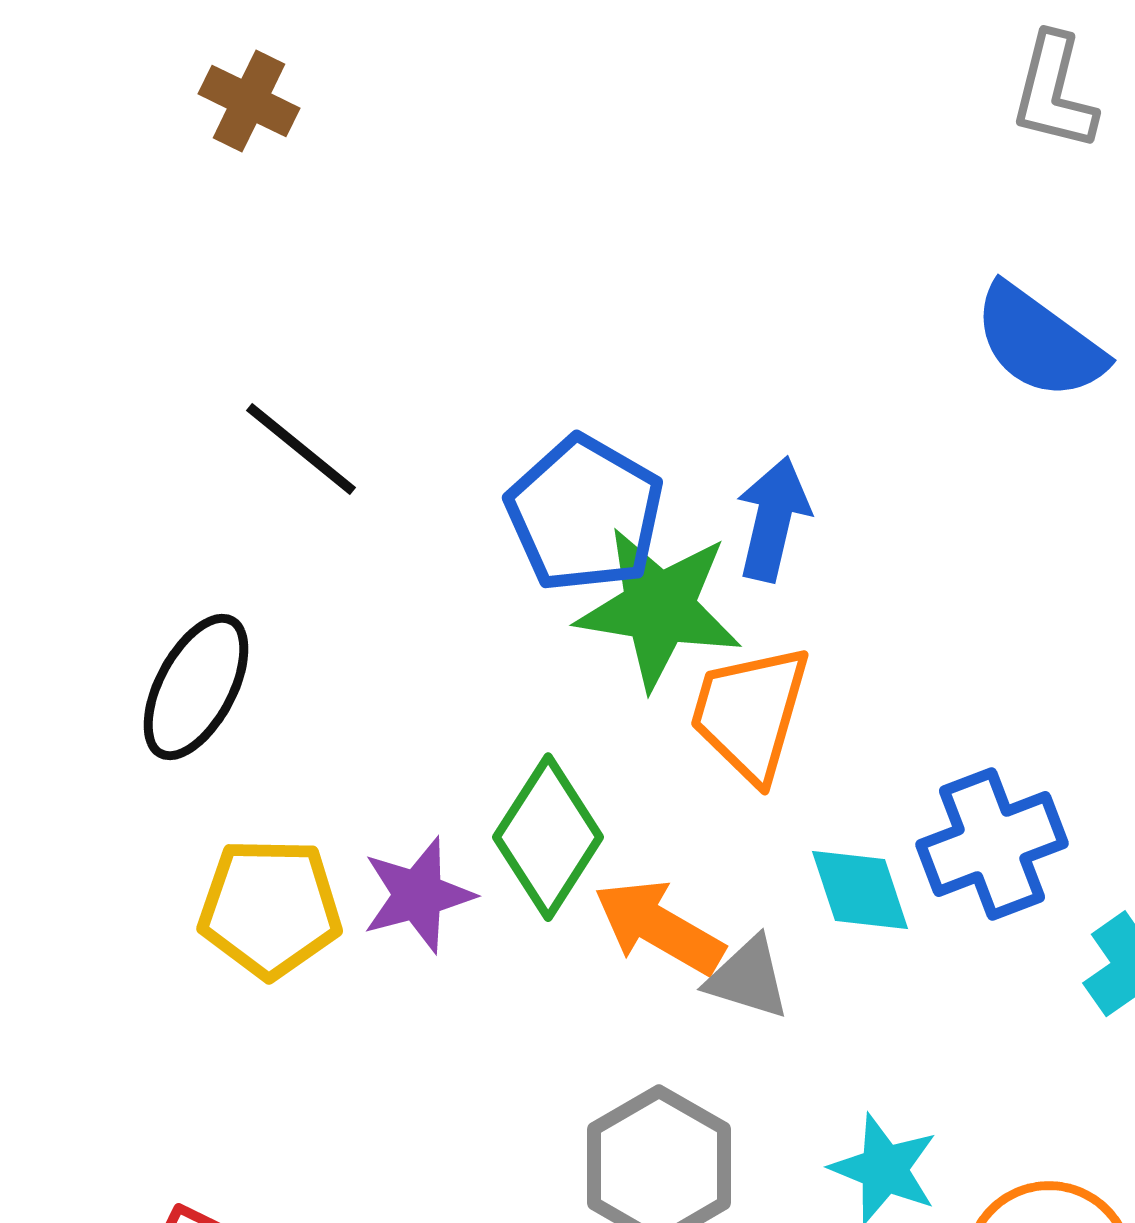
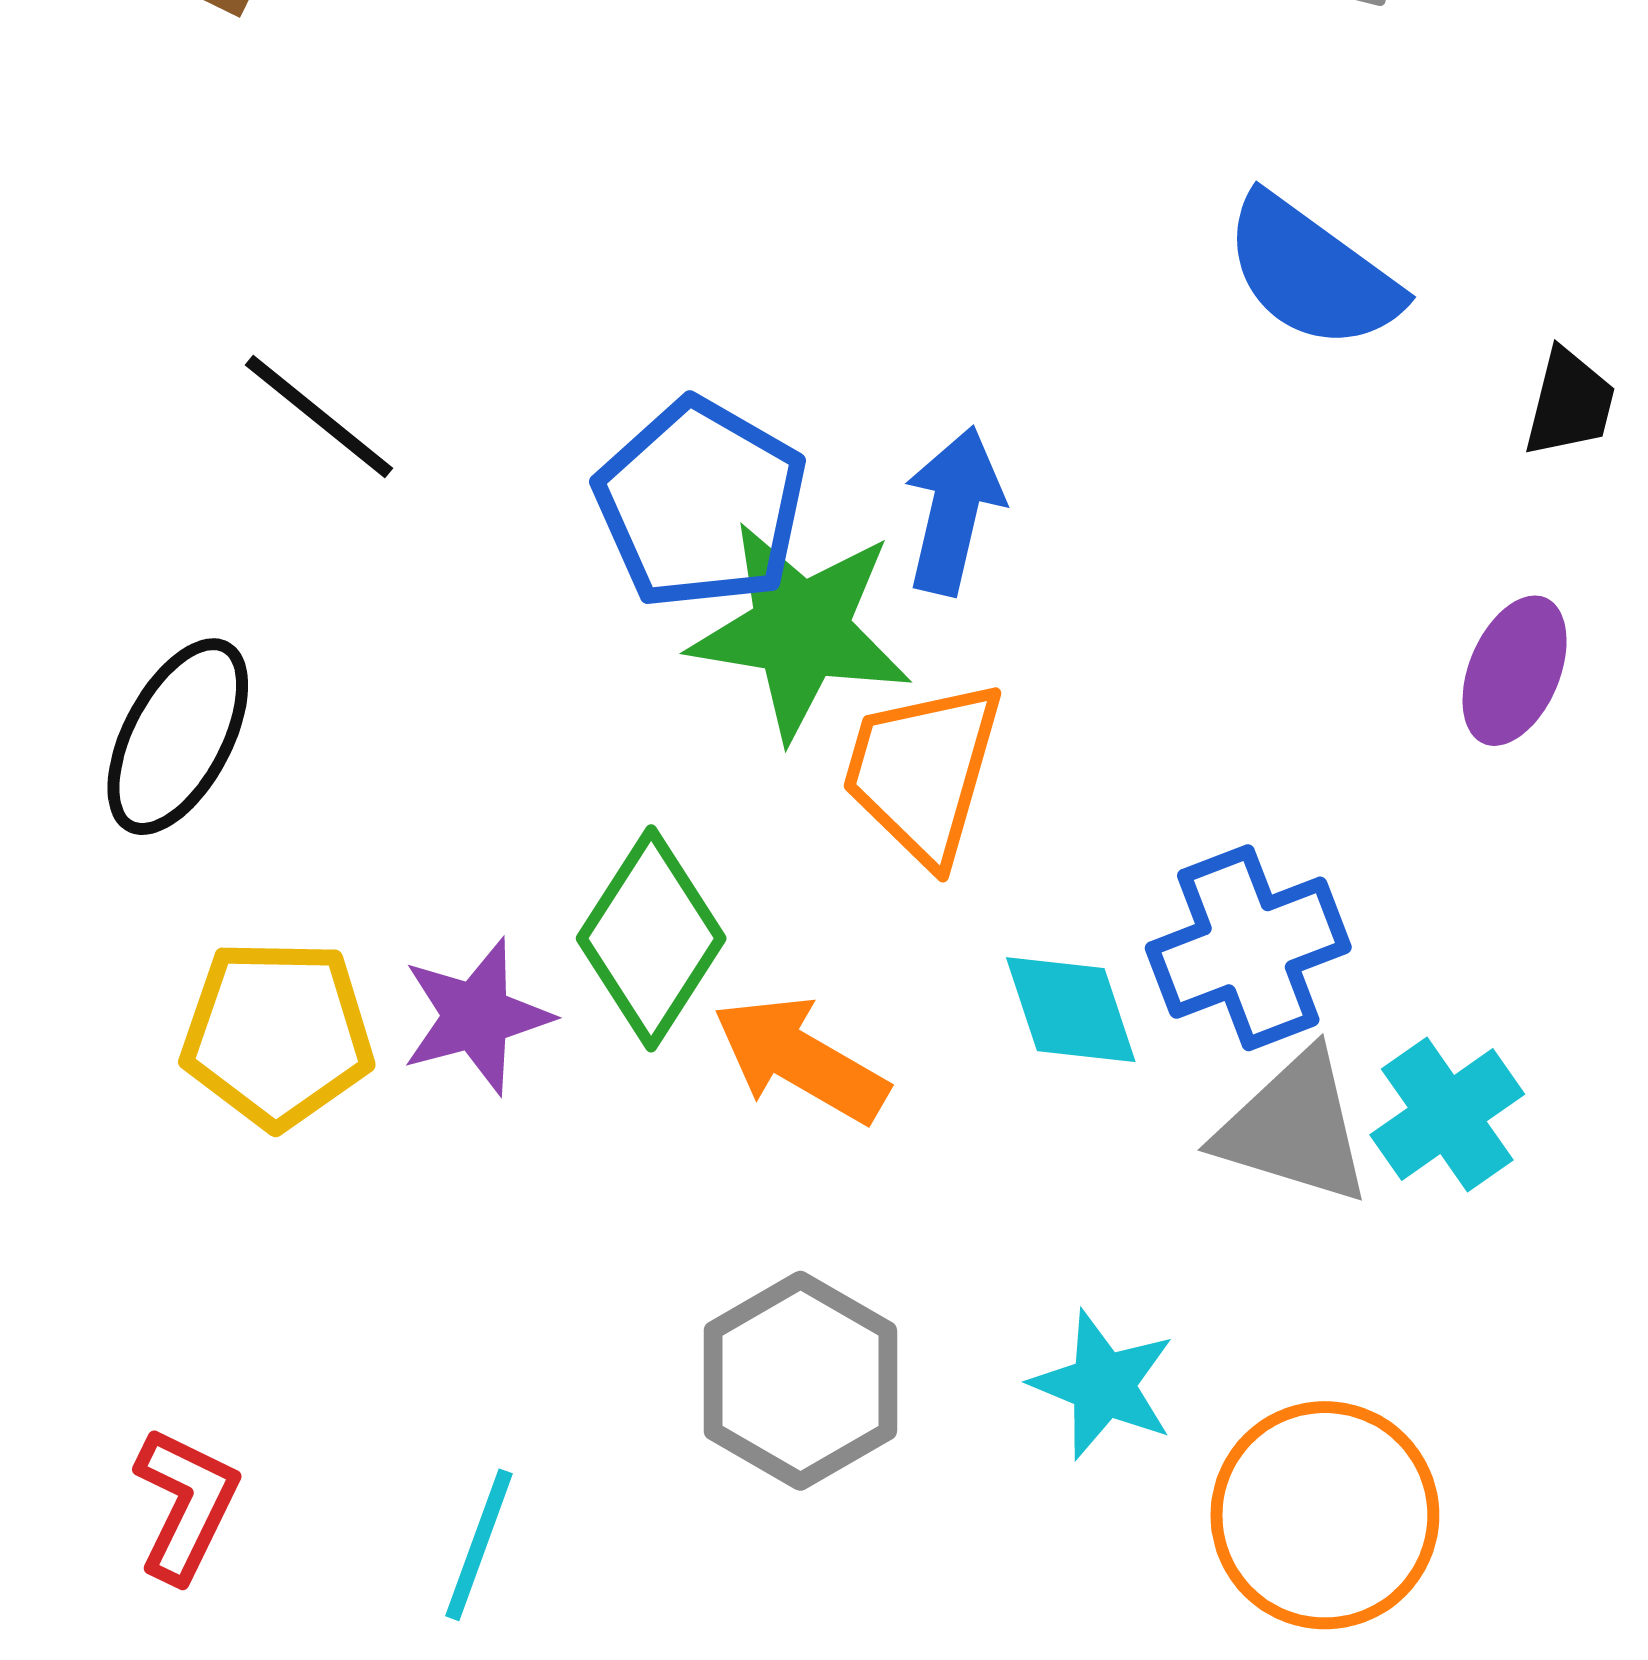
gray triangle: (748, 978) -> (1294, 1128), moved, size x1.4

